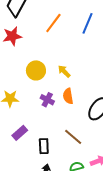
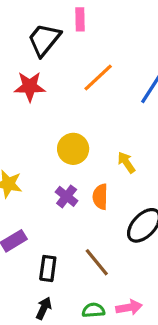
yellow circle: (36, 70) -> (73, 149), moved
yellow arrow: (64, 71) -> (126, 162), moved

